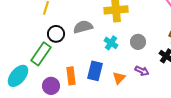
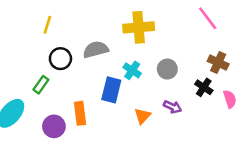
green rectangle: (41, 54) -> (41, 85), size x0.6
blue rectangle: (95, 71) -> (111, 90), moved

